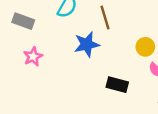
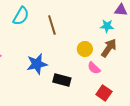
blue star: (87, 44) -> (37, 64), moved

